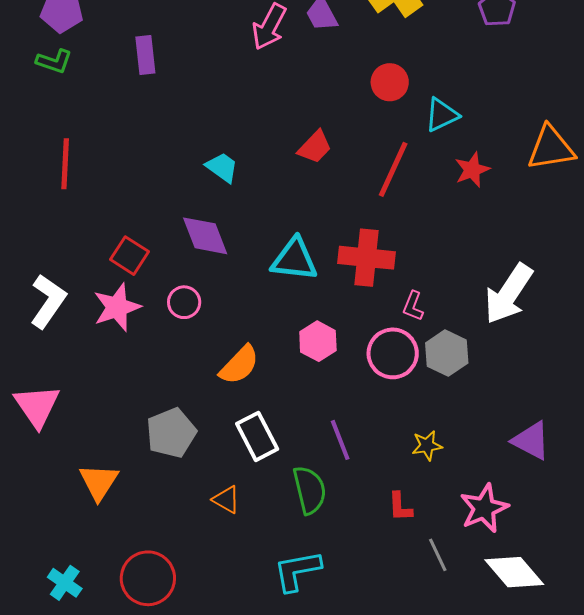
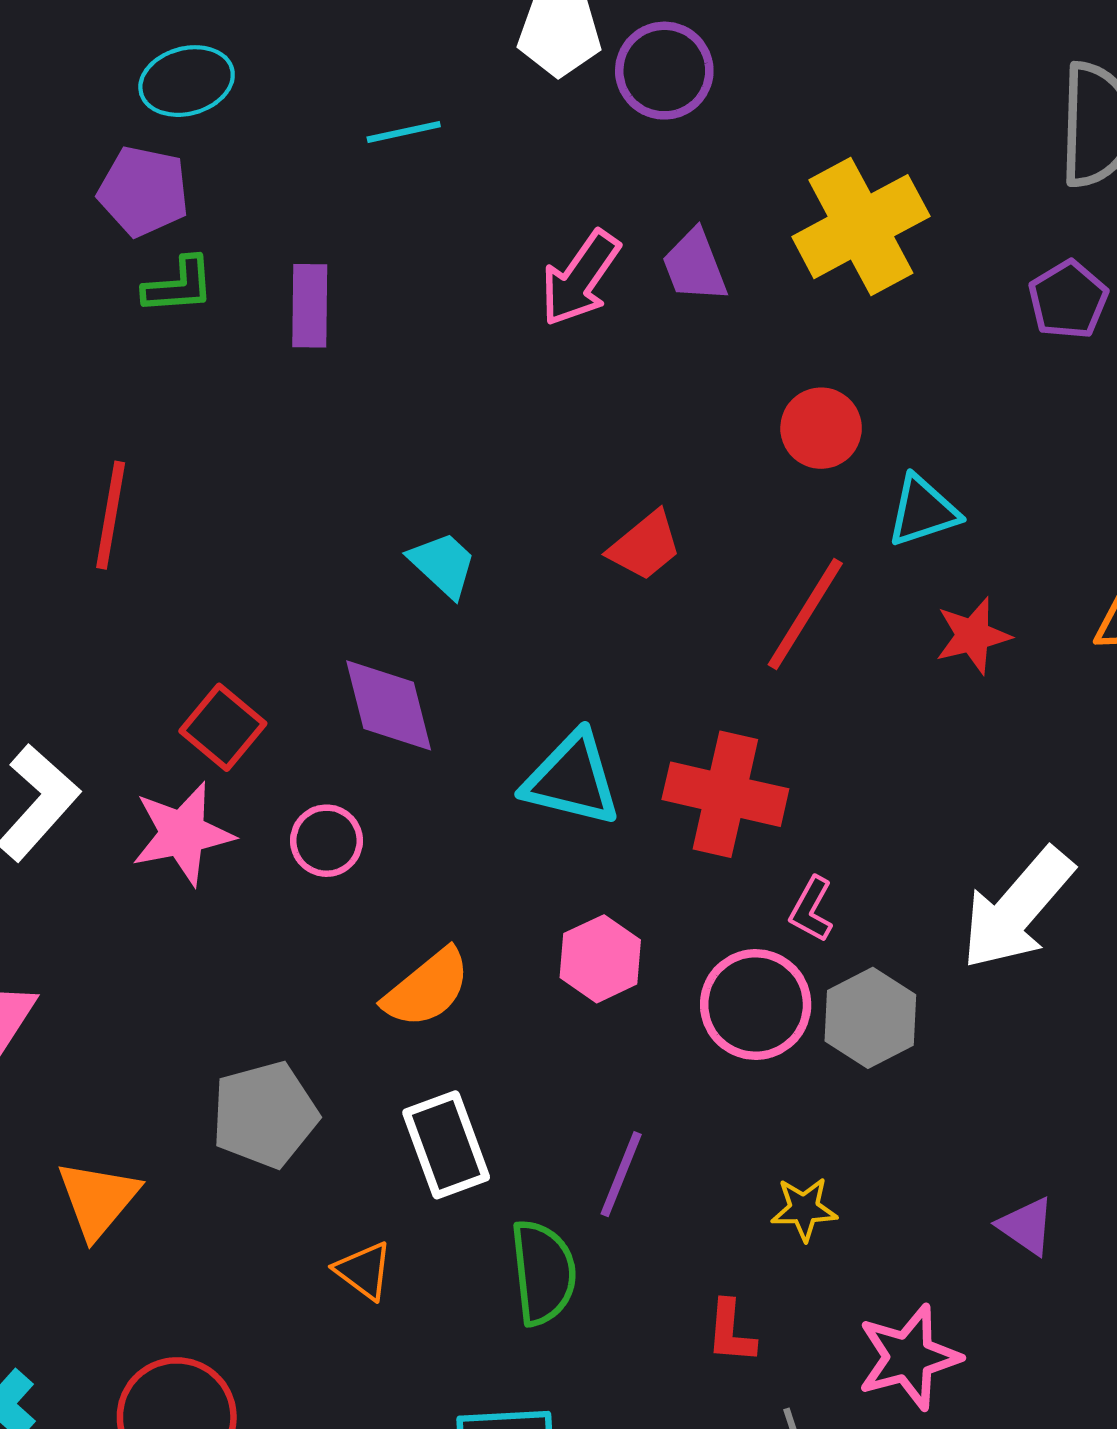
green L-shape: (54, 61) -> (179, 285), moved, turned -30
purple line: (340, 440) -> (621, 1174), turned 36
purple triangle: (531, 441) -> (1026, 1226), size x0.7

